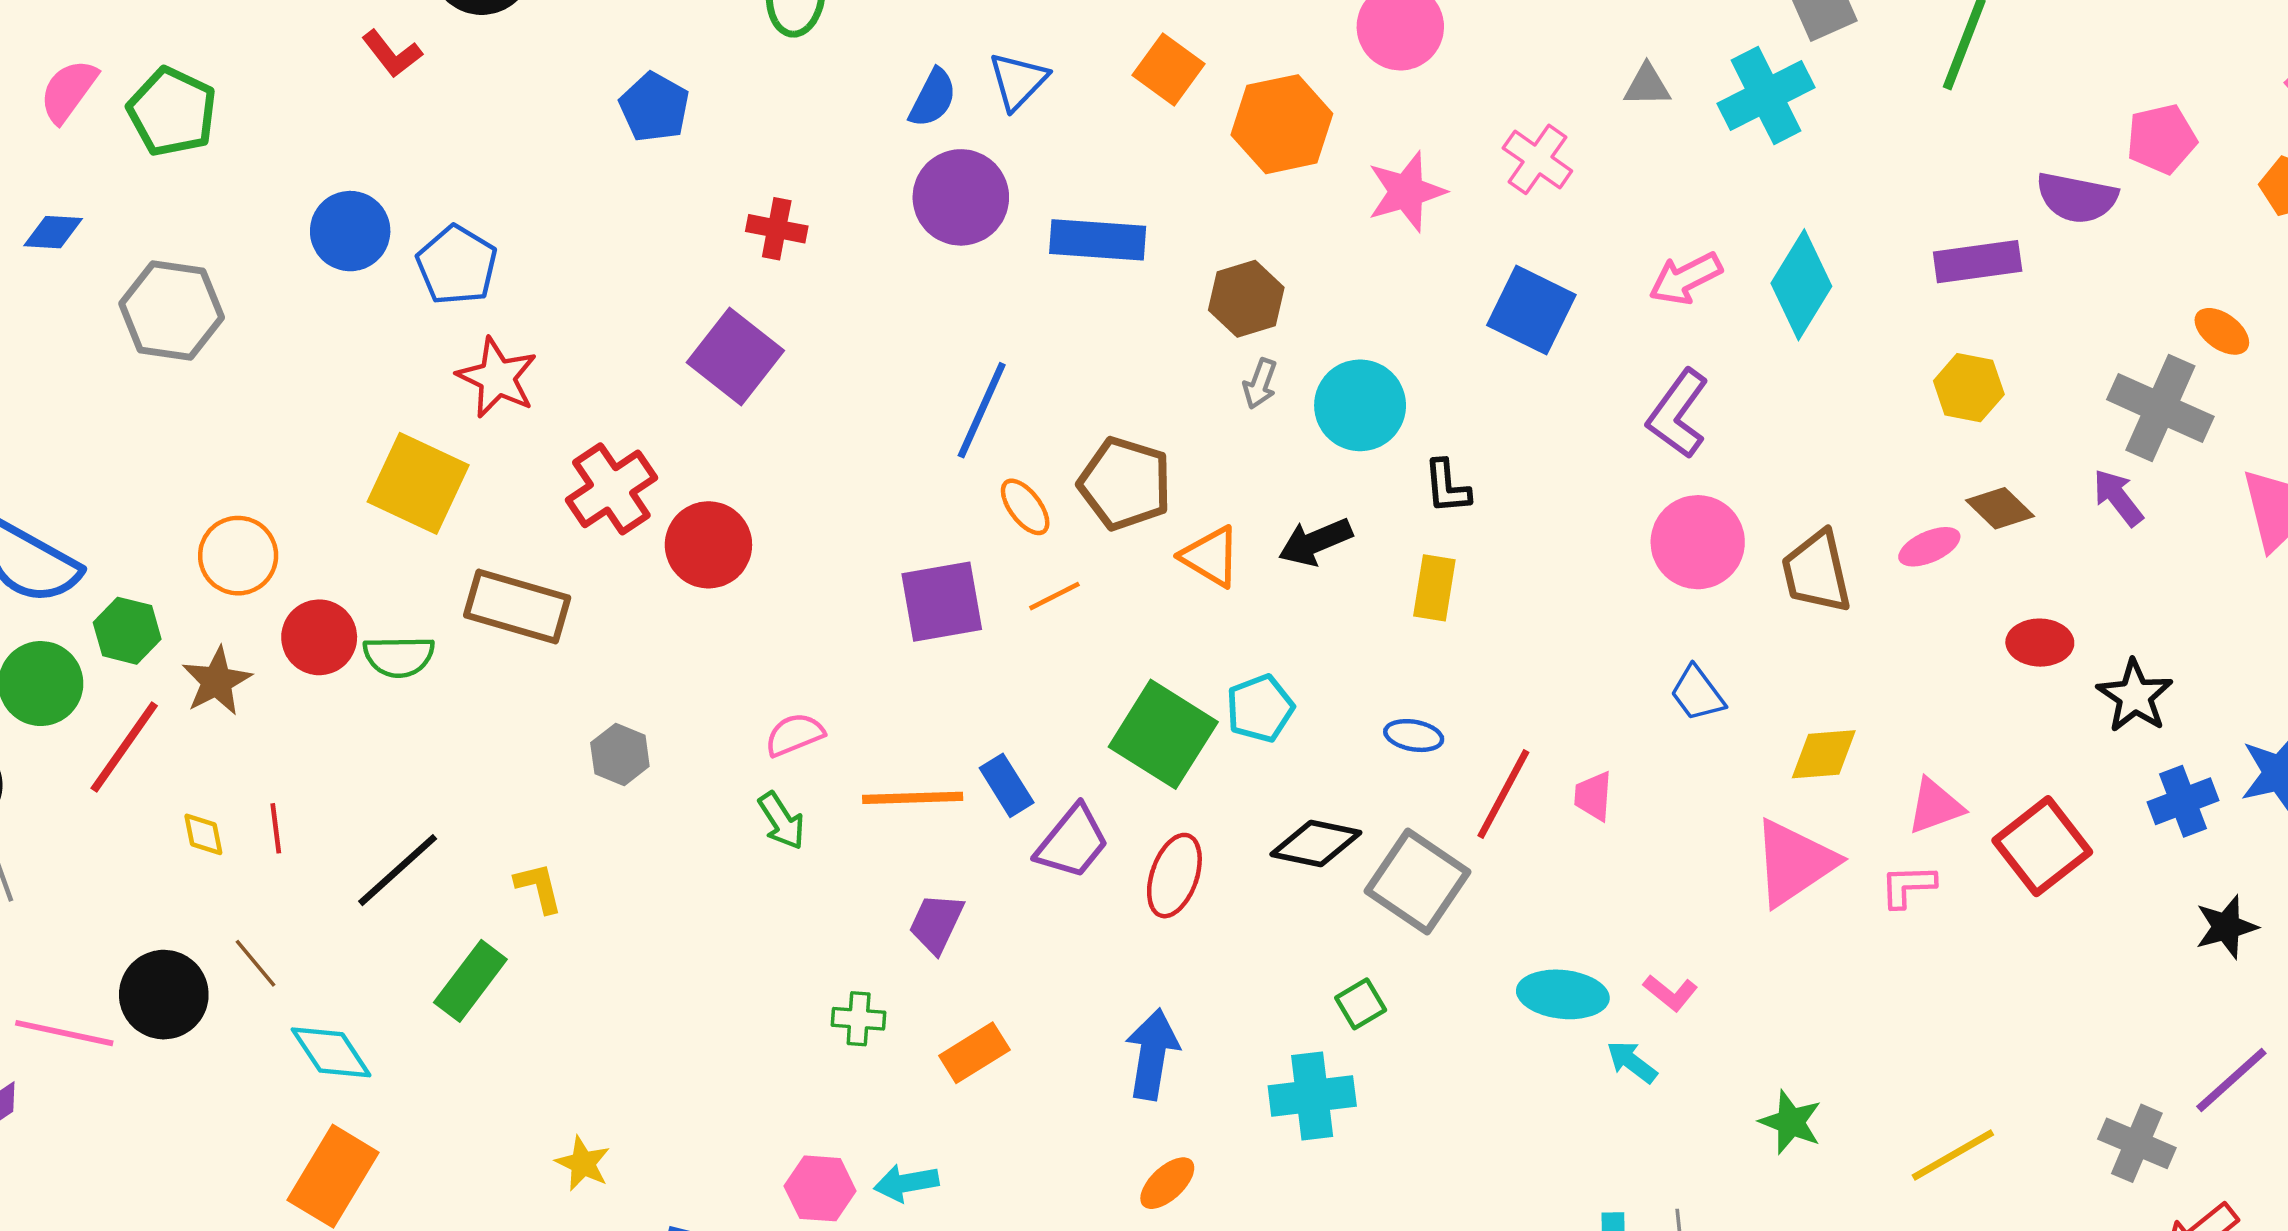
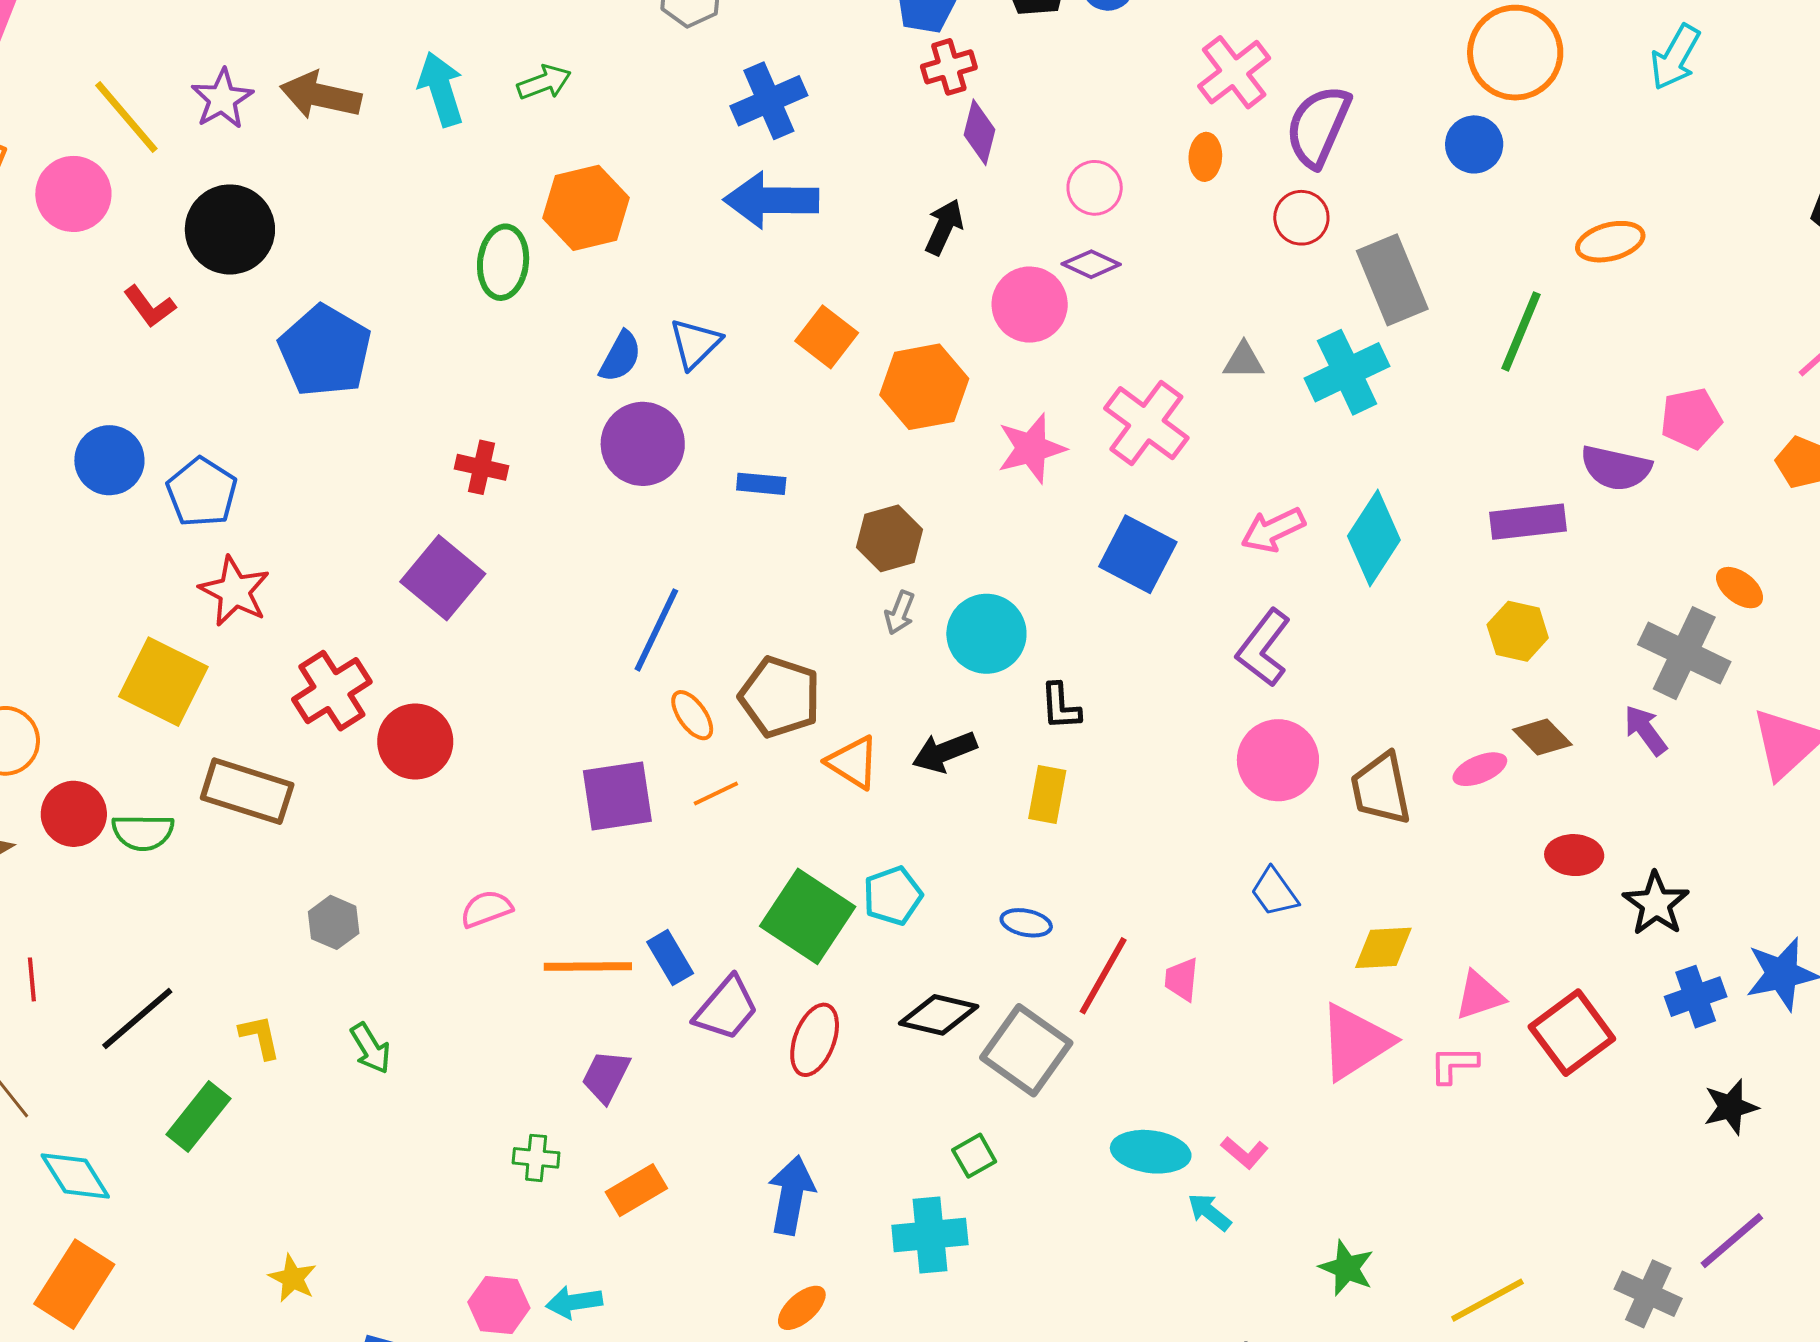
blue pentagon: (654, 107) -> (325, 351), moved, size x1.5
pink cross: (1537, 159) -> (1146, 423), size x1.4
blue rectangle: (1098, 240) -> (761, 484), size x0.6
green arrow: (782, 821) -> (370, 1048), moved

